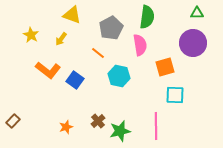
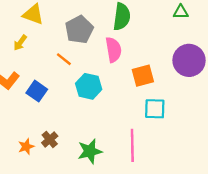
purple circle: (193, 43) -> (189, 60), moved
brown cross: (98, 121) -> (50, 139), moved

